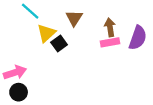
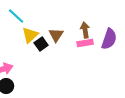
brown triangle: (74, 18) -> (56, 35), moved

